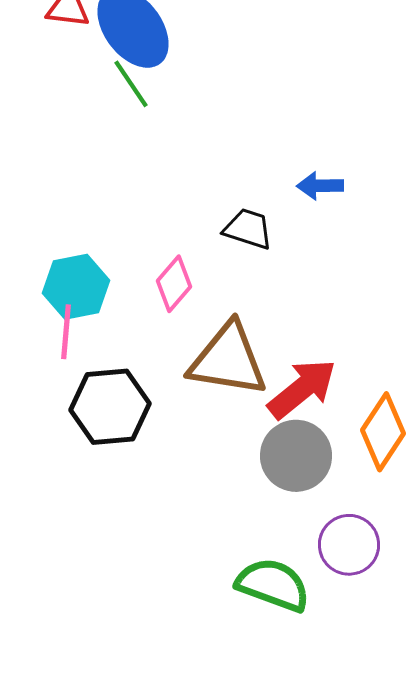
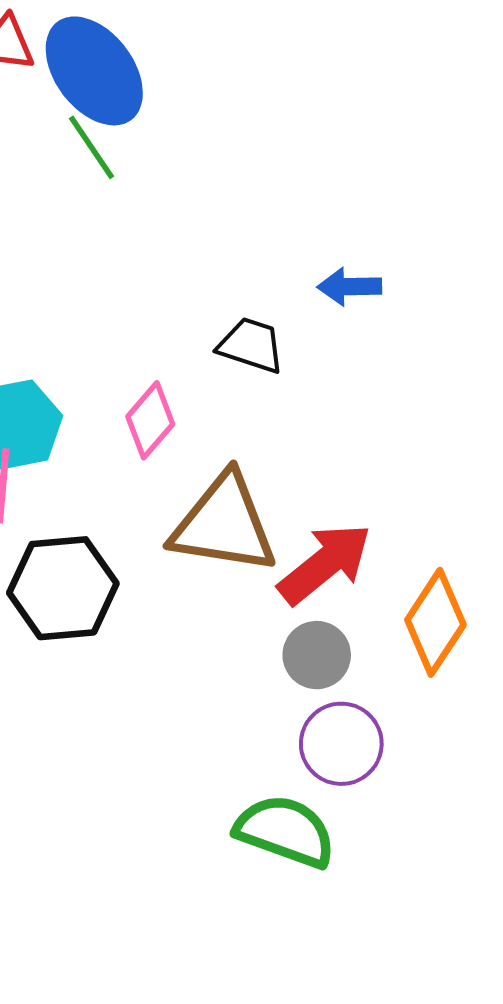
gray circle: (296, 456) -> (317, 655), size x0.7
purple circle: (349, 545) -> (341, 744), moved

